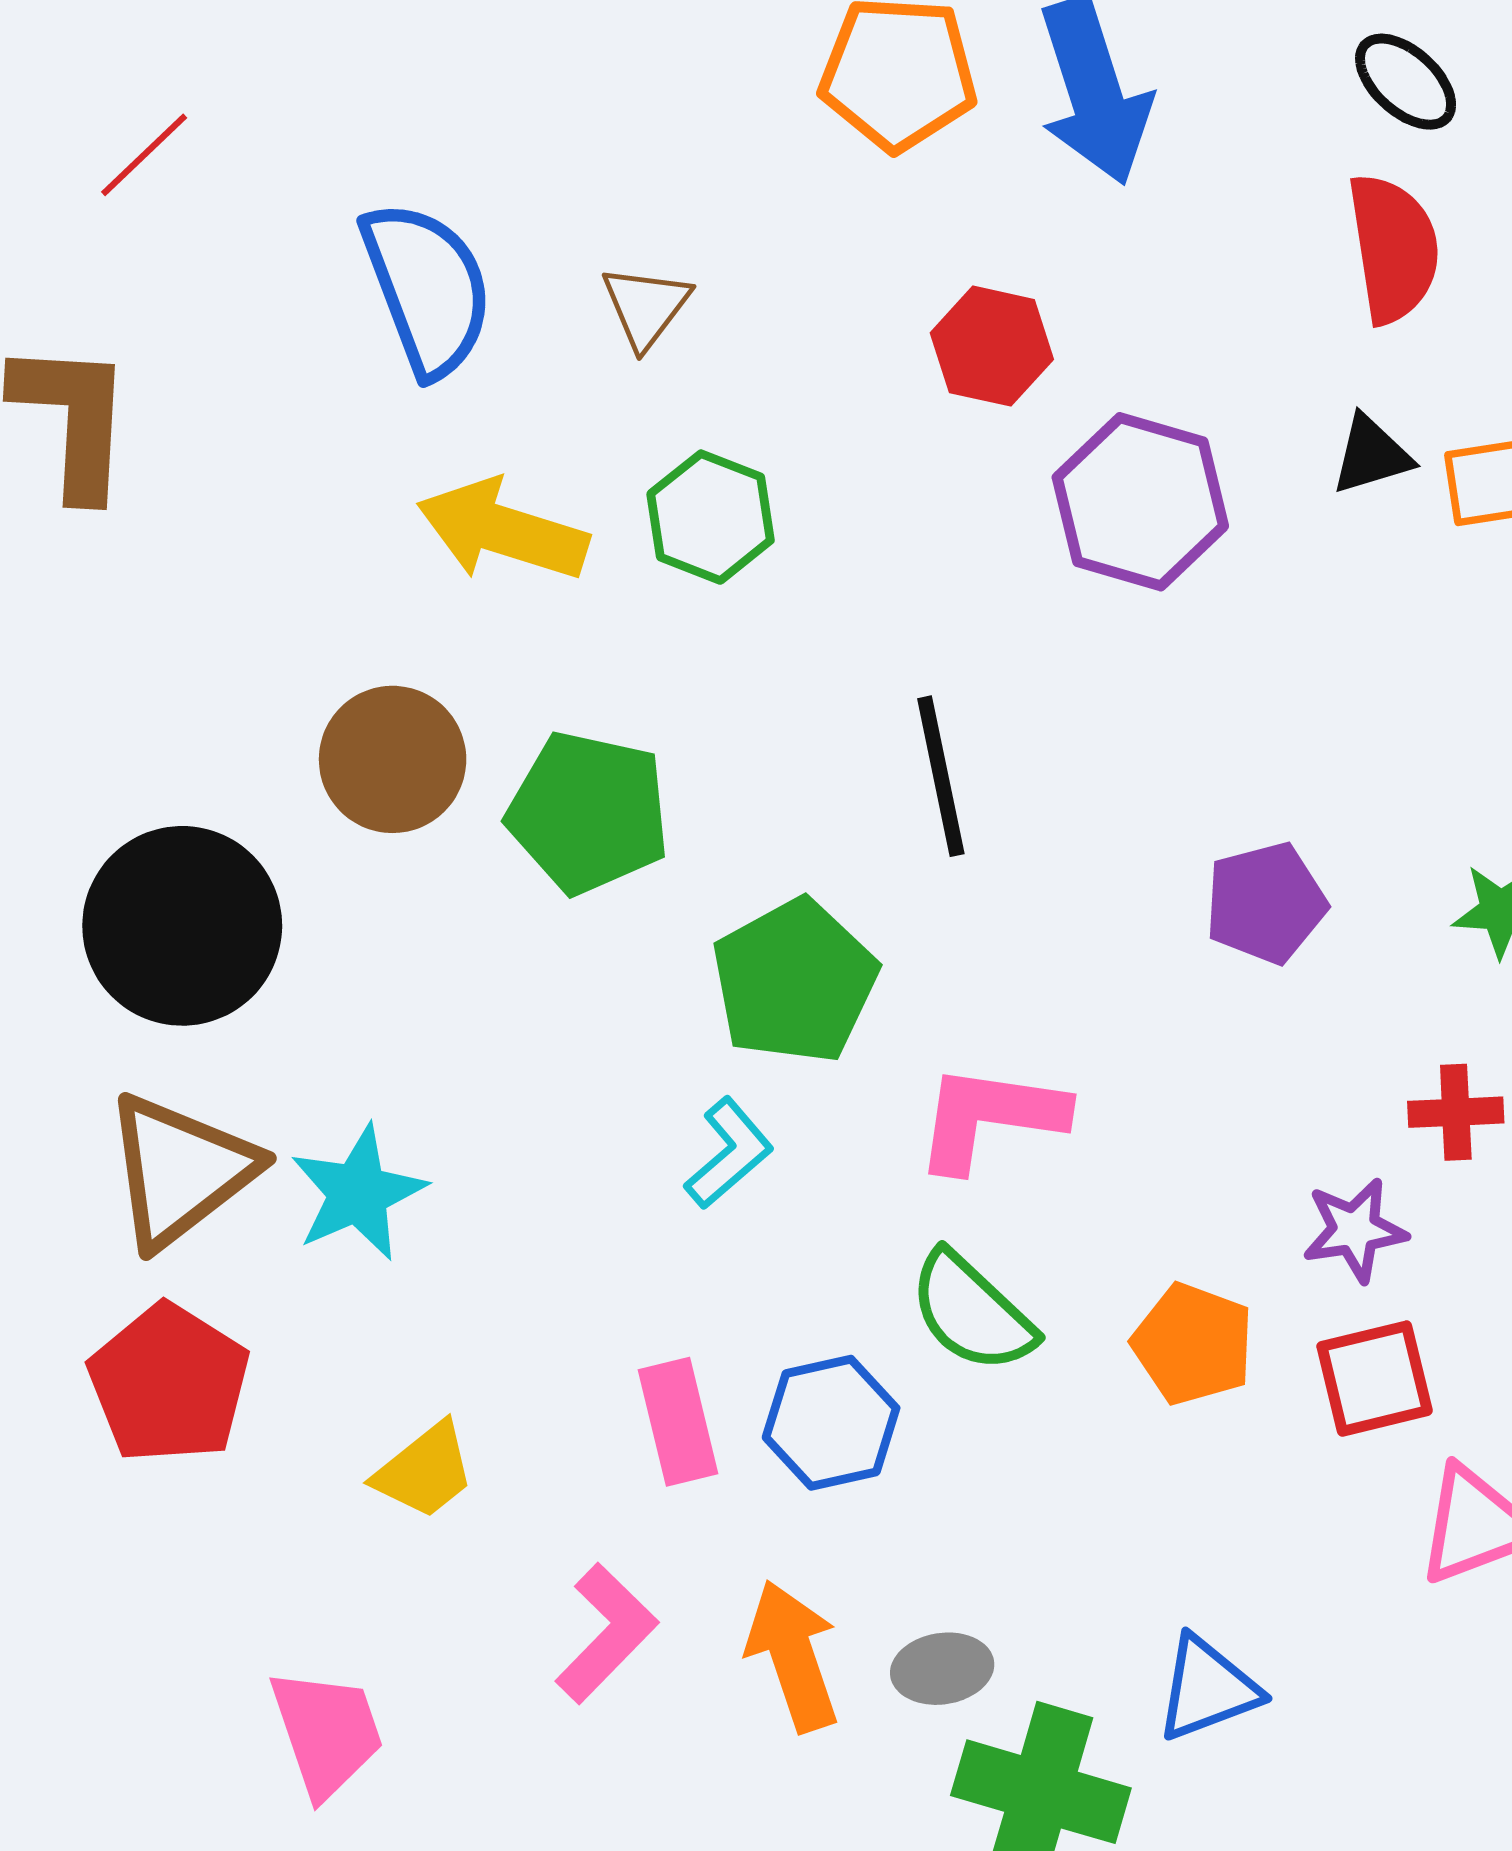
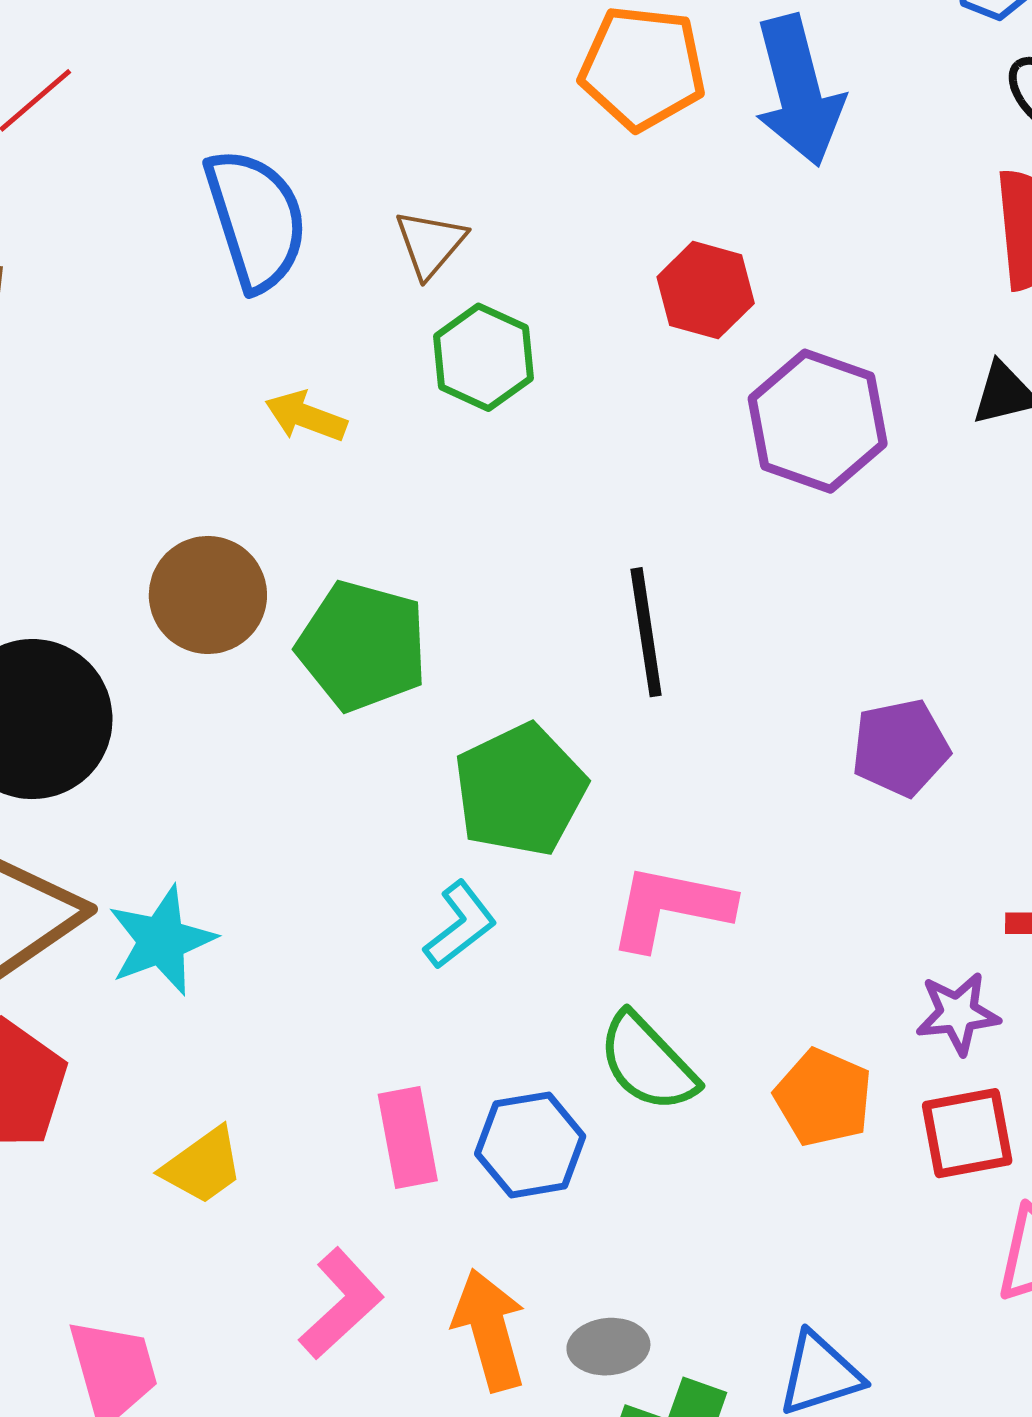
green hexagon: (711, 517) -> (483, 357), moved
yellow arrow: (503, 530) -> (306, 416), size x0.6

